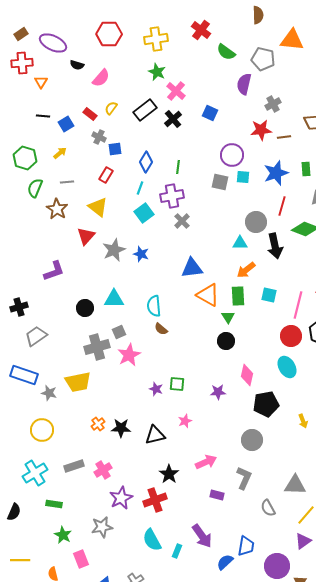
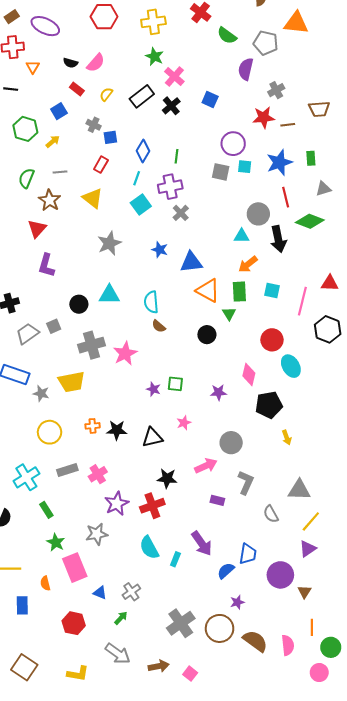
black semicircle: (77, 65) -> (71, 63), moved
red rectangle: (90, 114) -> (77, 89), moved
black line: (43, 116) -> (11, 89), moved
green hexagon: (25, 158) -> (25, 129), moved
red line: (282, 206) -> (286, 197), turned -30
red triangle: (86, 236) -> (37, 229), moved
blue star: (141, 254) -> (160, 250), moved
purple L-shape: (54, 271) -> (46, 265), turned 125
gray square: (119, 332) -> (54, 326), moved
red circle: (291, 336) -> (272, 340), moved
black circle: (226, 341) -> (207, 335), moved
yellow arrow: (303, 421) -> (287, 437), moved
orange cross: (98, 424) -> (93, 426), turned 32
yellow circle: (42, 430) -> (50, 432), moved
gray circle: (252, 440) -> (231, 443), moved
black star: (169, 474) -> (167, 478), turned -30
green rectangle: (54, 504) -> (46, 510), turned 49
pink rectangle: (81, 559) -> (75, 568), size x1.5

